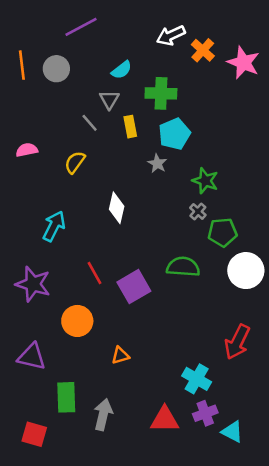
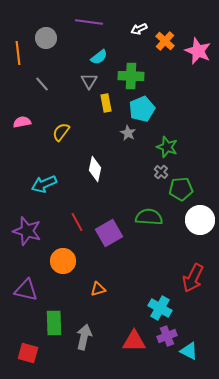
purple line: (81, 27) -> (89, 22), moved, turned 36
white arrow: (171, 35) -> (139, 29), size x0.7
gray circle: (56, 69) -> (46, 38), moved
gray line: (90, 123) -> (42, 84), moved
cyan arrow: (54, 226) -> (44, 184), turned -140

